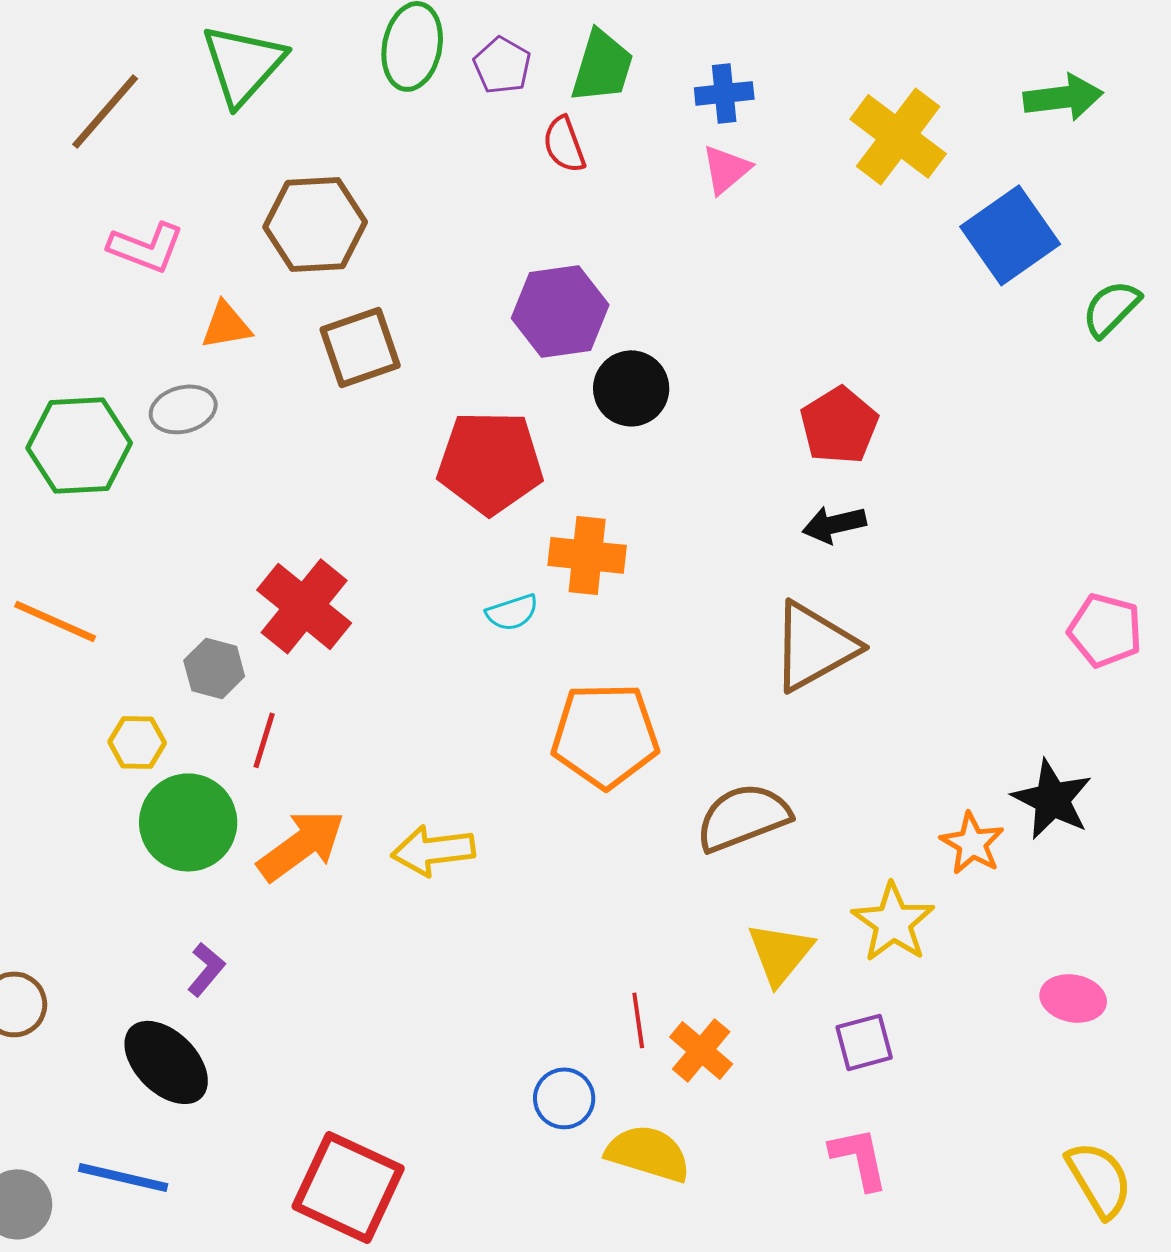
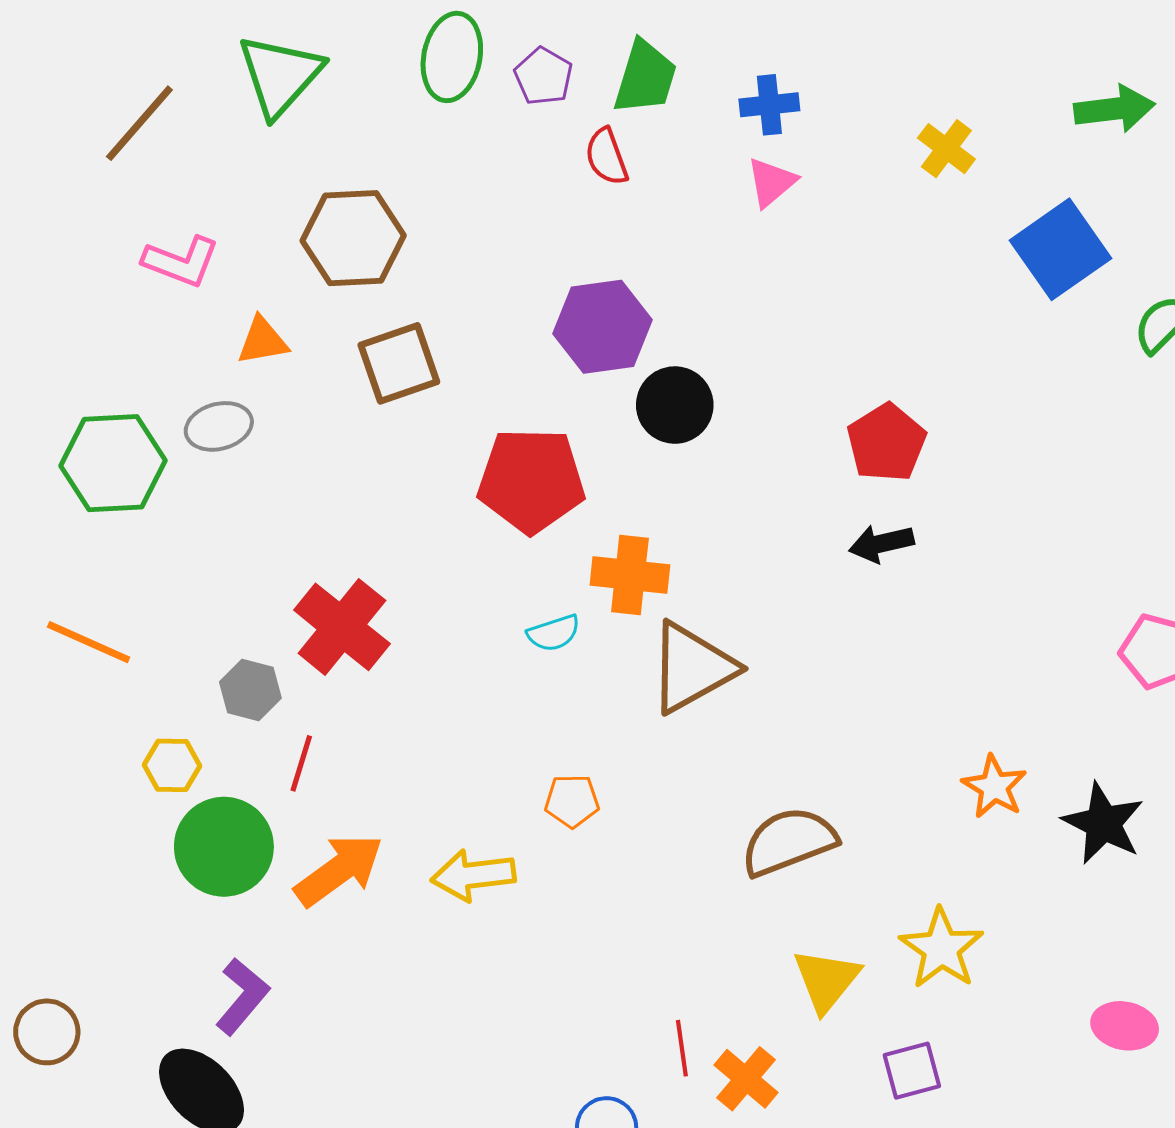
yellow cross: (898, 136) -> (946, 149), size x0.6
brown triangle: (814, 646) -> (692, 668), moved
orange pentagon: (605, 735) -> (572, 801), moved, size x0.5
orange star: (972, 843) -> (994, 787), moved
purple L-shape: (206, 969) -> (242, 996), size x1.4

